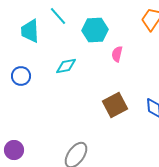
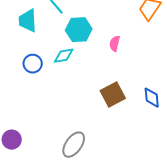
cyan hexagon: (95, 30) -> (79, 30), moved
blue circle: (21, 76) -> (33, 64), moved

